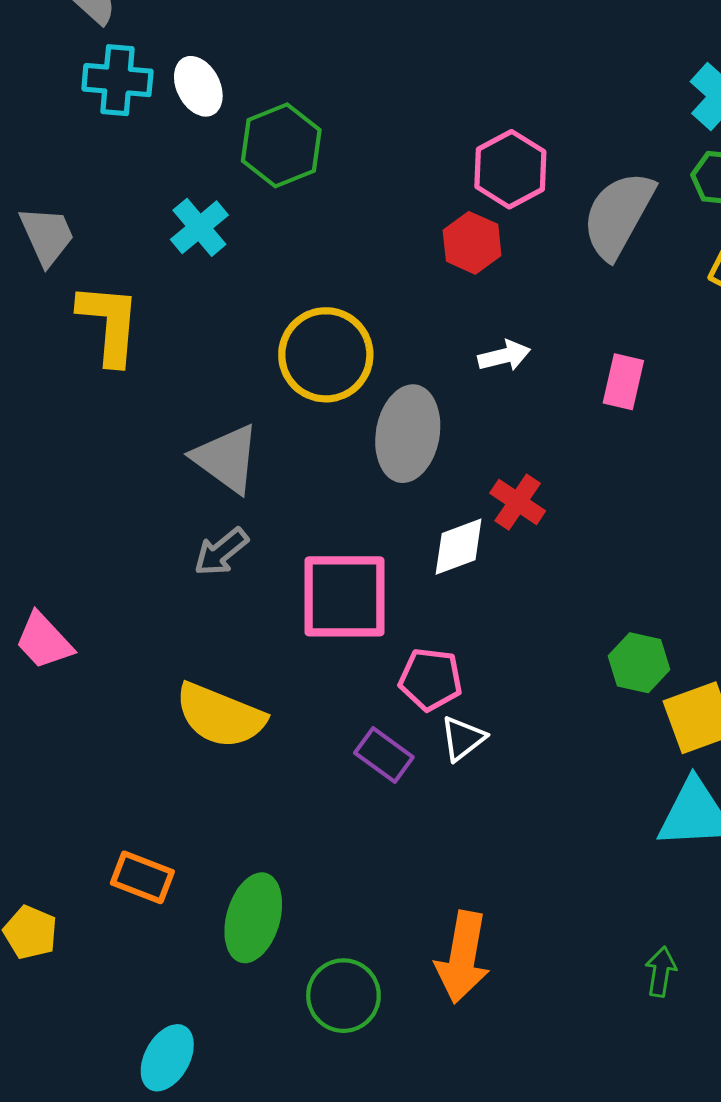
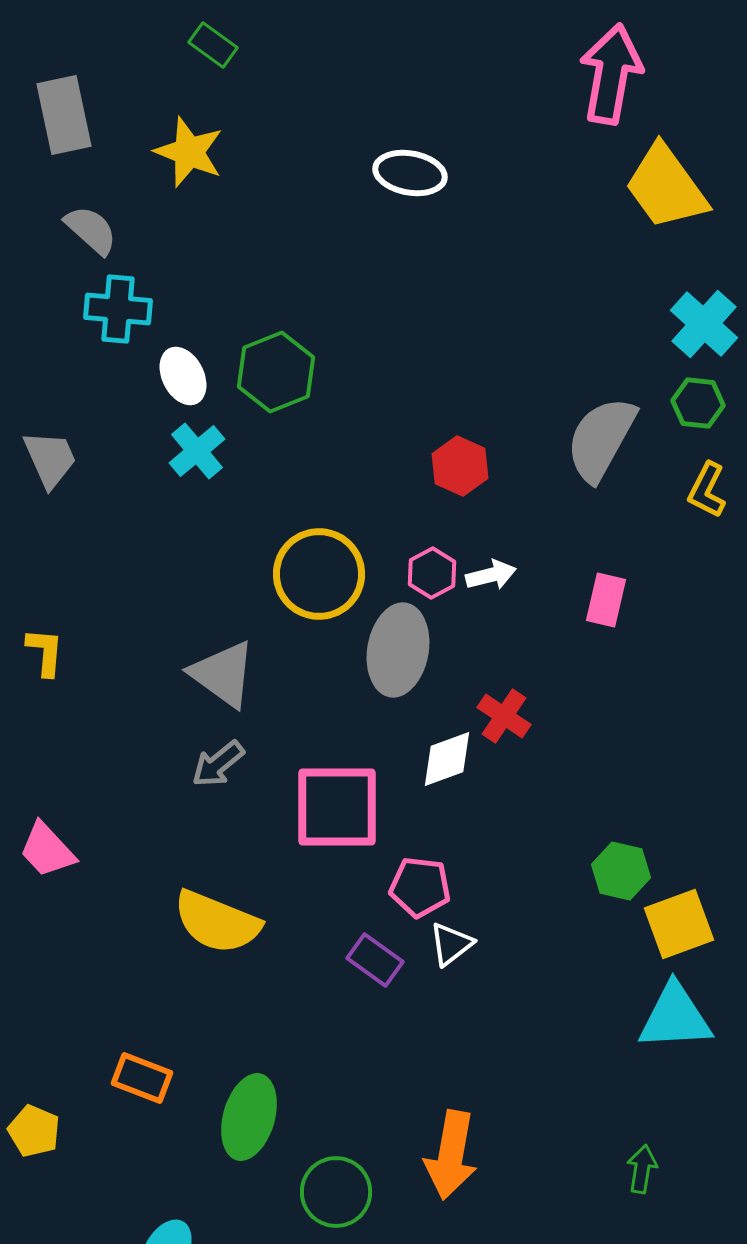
white ellipse: (198, 86) -> (183, 376), moved
pink hexagon: (510, 169) -> (432, 573), moved, size x0.7
yellow L-shape: (109, 324) -> (45, 652), moved, size x0.6

